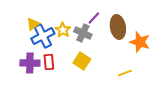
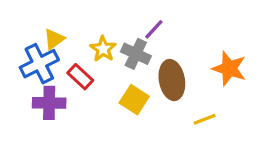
brown ellipse: (118, 27) -> (172, 80), moved
blue cross: (43, 36) -> (39, 64), moved
red rectangle: (49, 62) -> (80, 77), moved, turned -42

